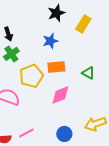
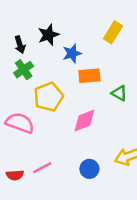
black star: (56, 13) -> (48, 35), moved
orange rectangle: (56, 67) -> (89, 76), moved

